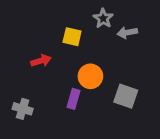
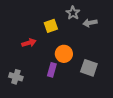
yellow square: (72, 37) -> (51, 26), turned -32

